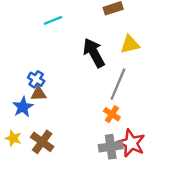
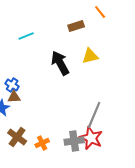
gray line: (118, 84) -> (94, 115), moved
orange cross: (112, 114) -> (42, 143), moved, turned 32

